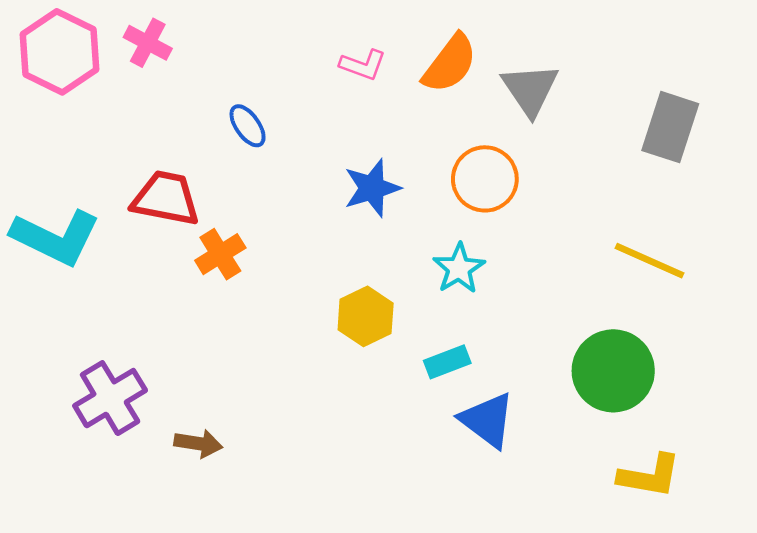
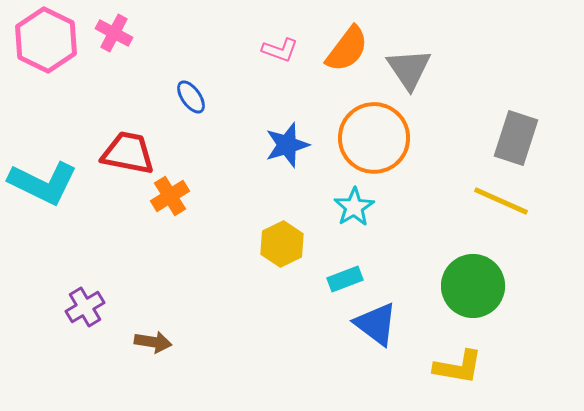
gray rectangle: (670, 127) -> (516, 138), moved
orange circle: (485, 179) -> (374, 138), size x1.4
purple cross: (110, 398) -> (85, 307), size x0.7
yellow L-shape: (650, 476) -> (458, 367), moved

